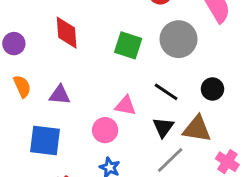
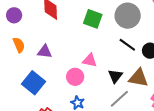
black line: (166, 92) -> (127, 45), moved
blue square: (45, 141) -> (33, 83), turned 30

